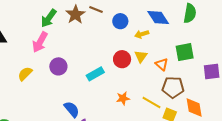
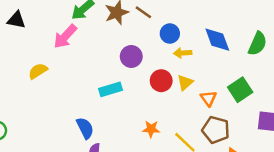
yellow arrow: (142, 34) -> (183, 53), moved
green square: (185, 52) -> (240, 90), turned -36
purple circle: (58, 66) -> (131, 56), moved
cyan rectangle: (95, 74) -> (110, 89), moved

